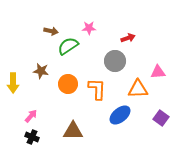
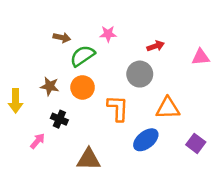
pink triangle: (158, 72) -> (201, 57), moved
orange circle: (68, 84) -> (83, 87), moved
black cross: (32, 137) -> (59, 119), moved

